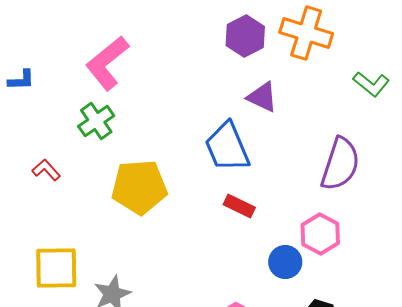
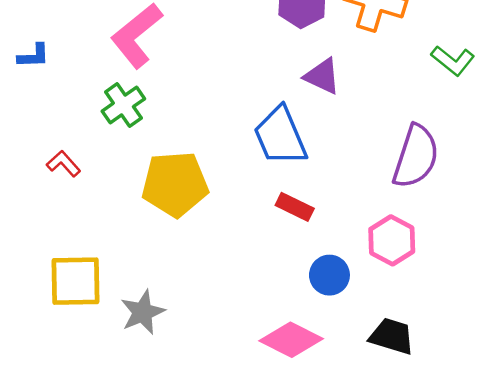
blue circle: (285, 262) -> (329, 275), moved

